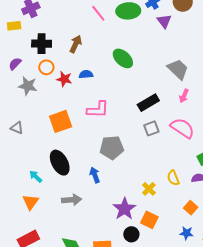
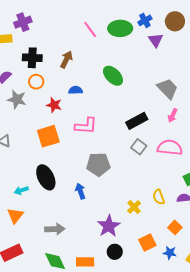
red star: (64, 79) -> (54, 105), moved
gray square: (151, 128) -> (139, 147), turned -35
pink semicircle: (182, 128) -> (170, 148), turned -30
cyan arrow: (36, 176) -> (21, 190), turned -64
gray arrow: (72, 200) -> (55, 229), moved
orange square: (149, 220) -> (147, 243), moved, turned 36

